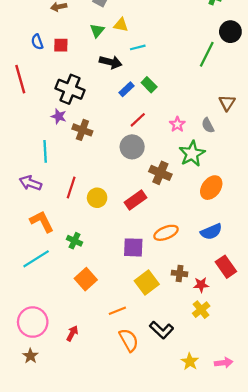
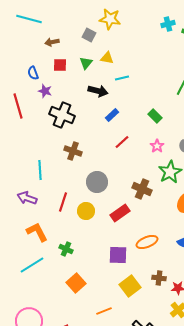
red square: (61, 45) -> (60, 65), moved
green rectangle: (149, 85) -> (155, 116), moved
purple star: (59, 116) -> (45, 91), moved
gray circle: (132, 147) -> (97, 182), moved

